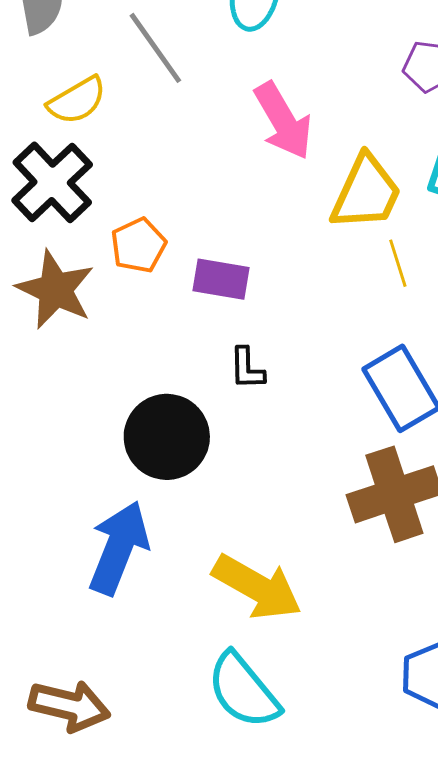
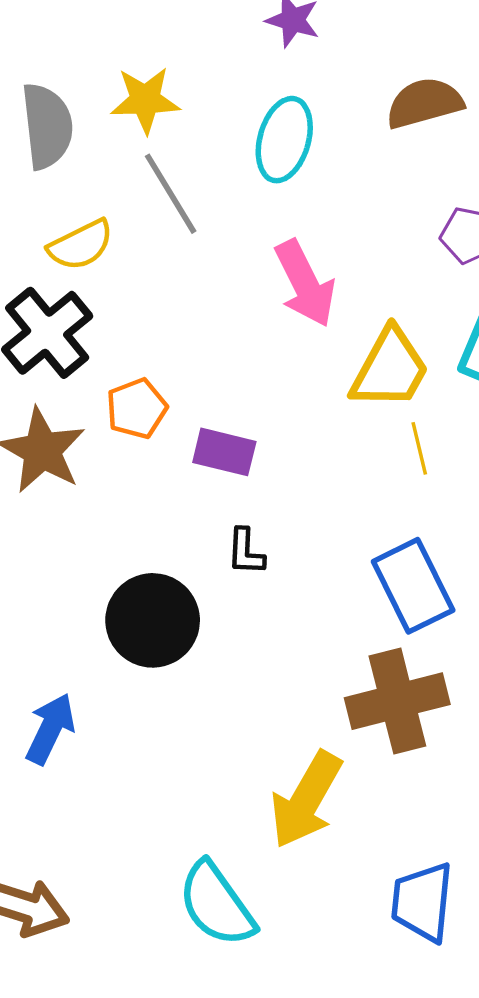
blue arrow: (119, 548) -> (50, 729), moved, size x0.7
yellow arrow: (257, 587) -> (306, 800), moved, turned 86

